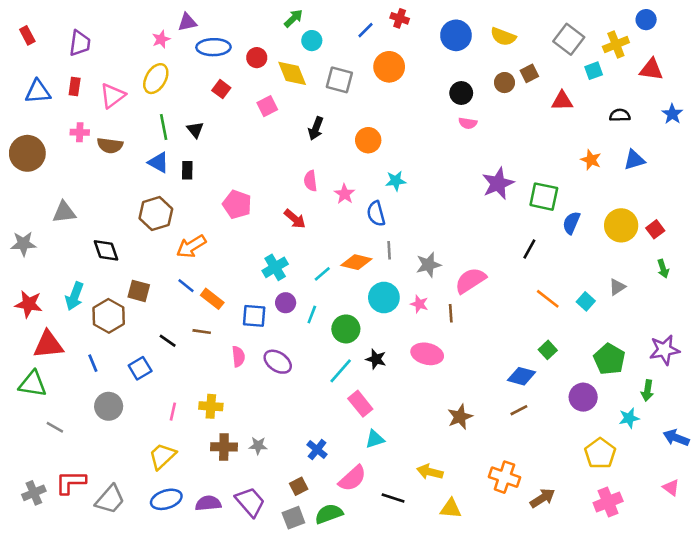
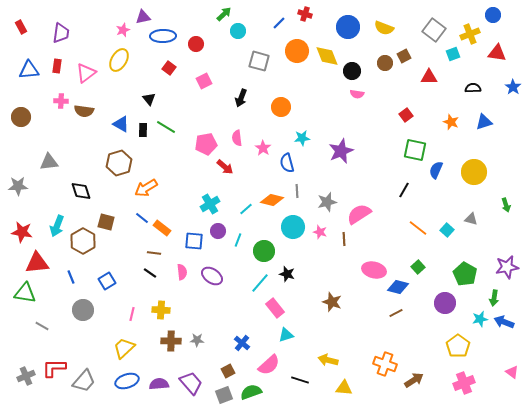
yellow diamond: (292, 73) -> (327, 56), moved
green line: (164, 127) -> (166, 127), moved, turned -48
brown circle: (27, 153) -> (21, 117), size x0.7
purple star: (498, 183) -> (341, 151), moved
pink pentagon: (237, 204) -> (206, 144), moved, turned -30
red square: (655, 229) -> (406, 115), moved
gray triangle: (617, 287) -> (471, 219), turned 48
black line: (168, 341) -> (150, 273), moved
pink ellipse: (427, 354) -> (374, 270), moved
brown star: (460, 417) -> (332, 302), moved, turned -30
blue arrow: (676, 438) -> (504, 322), moved

